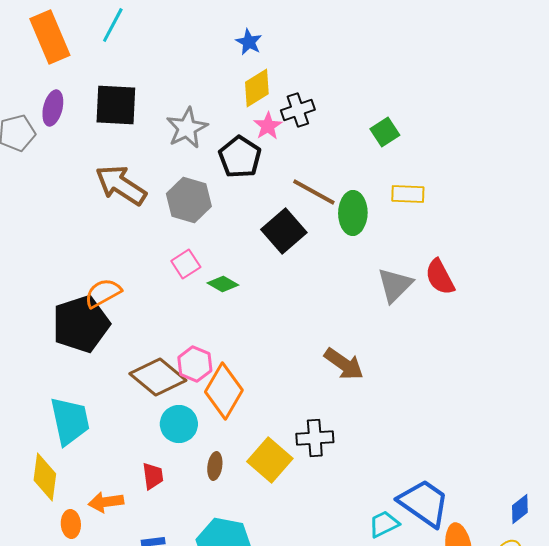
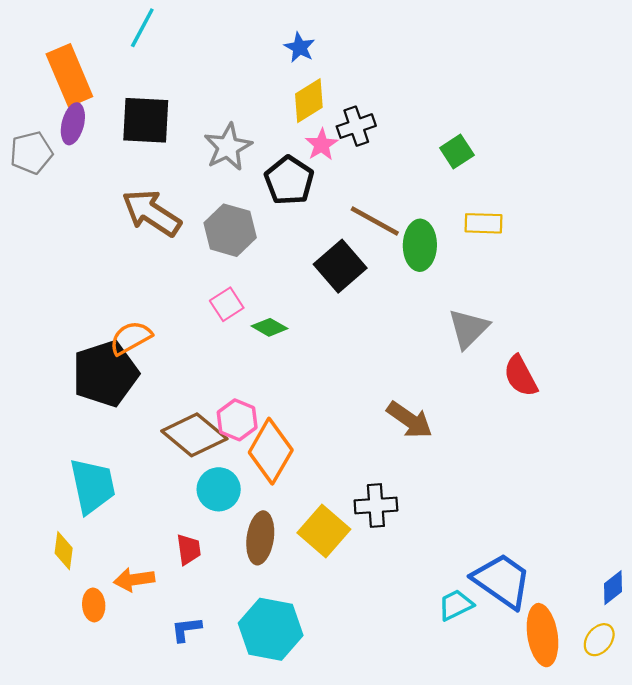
orange rectangle: (50, 37) -> (69, 75), moved
red semicircle: (440, 277) -> (521, 376), moved
brown ellipse: (215, 466) -> (260, 538), size x1.6
yellow diamond: (45, 477) -> (64, 551), size x0.7

